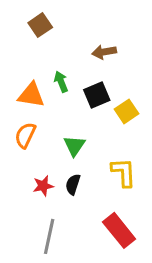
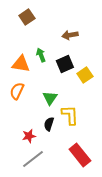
yellow L-shape: (124, 172) -> (70, 115), moved
red star: (43, 186) -> (29, 136), moved
gray line: (49, 236) -> (33, 159), turned 40

